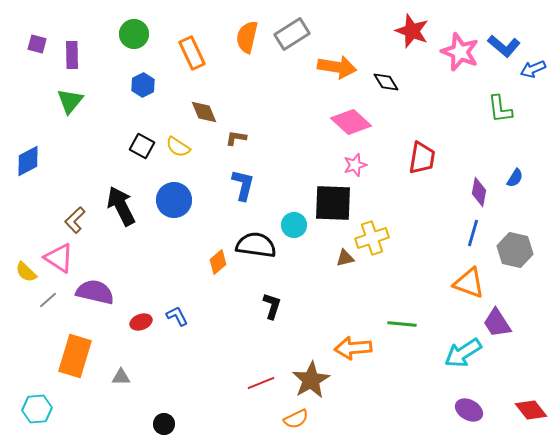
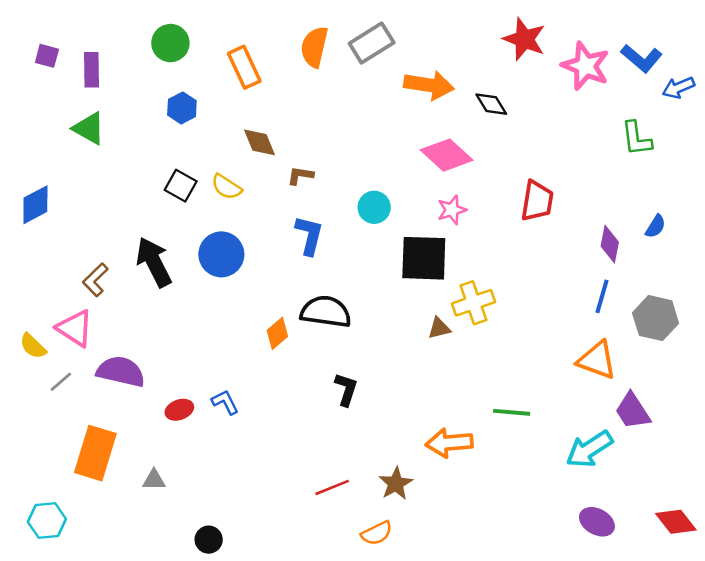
green triangle: (70, 101) -> (89, 128), turned -40
cyan circle: (294, 225) -> (374, 207), moved
brown star: (311, 380) -> (396, 484), size x0.7

